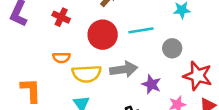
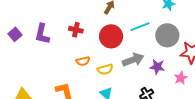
gray circle: (172, 48) -> (167, 35), size x1.5
yellow semicircle: (87, 74) -> (105, 69), size x0.7

